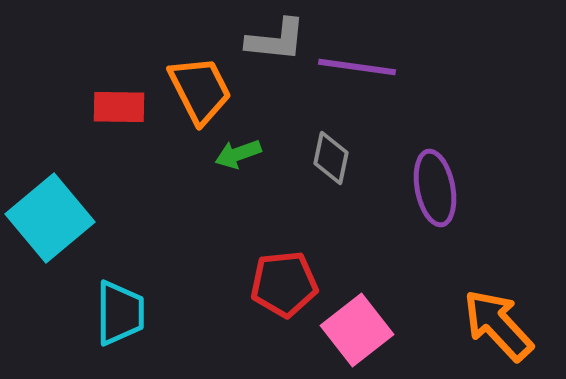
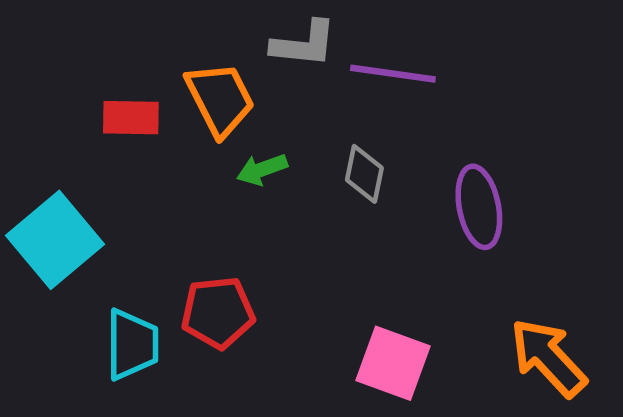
red pentagon: (284, 284) -> (218, 313), moved
pink square: (357, 330) -> (393, 363), turned -32

